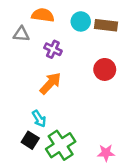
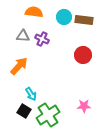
gray triangle: (21, 34) -> (23, 36), moved
orange arrow: (50, 83) -> (19, 66), moved
pink star: (106, 153) -> (84, 106), moved

